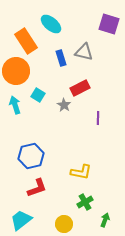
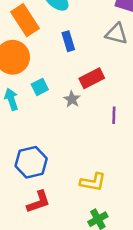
gray triangle: (84, 52) -> (116, 34), moved
cyan square: (38, 95) -> (40, 87), turned 32

